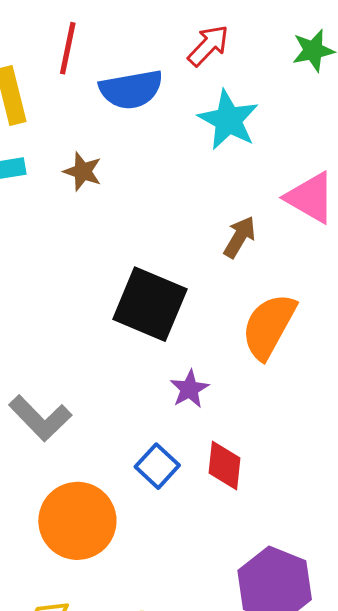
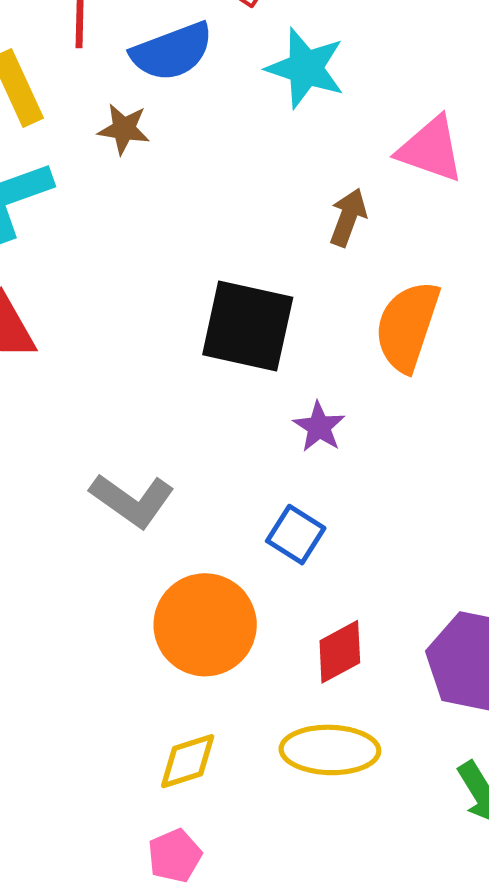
brown star: (83, 171) -> (124, 129), moved
red diamond: (224, 465) -> (340, 652), moved, turned 66

